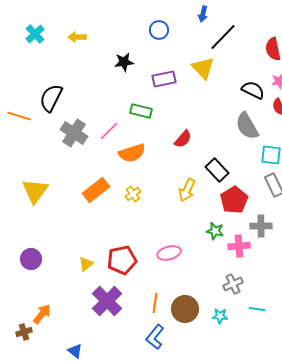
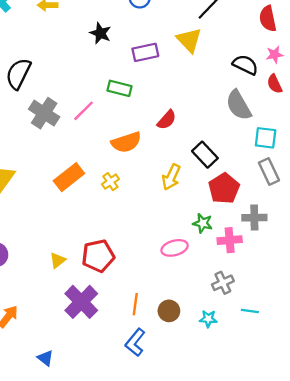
black star: (124, 62) -> (100, 33), turned 30
orange semicircle: (132, 153) -> (126, 142), moved
pink ellipse: (169, 253) -> (175, 248), moved
brown circle: (185, 309) -> (169, 311), size x0.7

